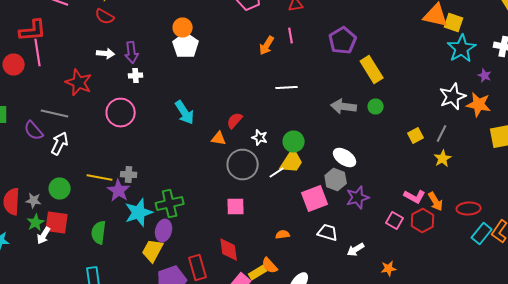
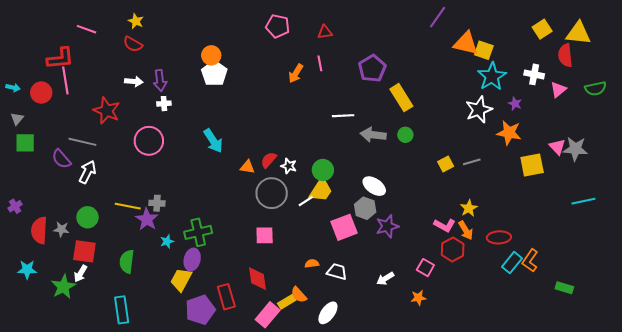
white line: (287, 88) -> (343, 116), moved
white star: (453, 96) -> (479, 110), moved
red semicircle: (235, 120) -> (269, 160), moved
gray line: (442, 134) -> (472, 162), turned 48
yellow star: (443, 158) -> (469, 208), moved
cyan star: (139, 212) -> (167, 241), size x0.5
pink square: (395, 220) -> (425, 268), moved
green star: (36, 222) -> (63, 287), moved, size x1.4
white trapezoid: (328, 232) -> (337, 272), moved
white arrow: (44, 236) -> (80, 274), moved

